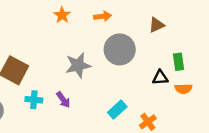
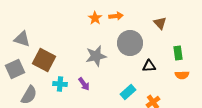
orange star: (62, 15) -> (95, 18), moved
brown triangle: (156, 25) -> (160, 23), turned -48
black triangle: (160, 78) -> (149, 66), moved

